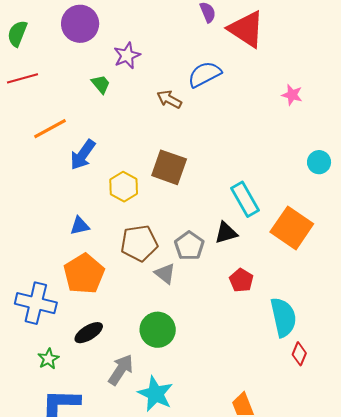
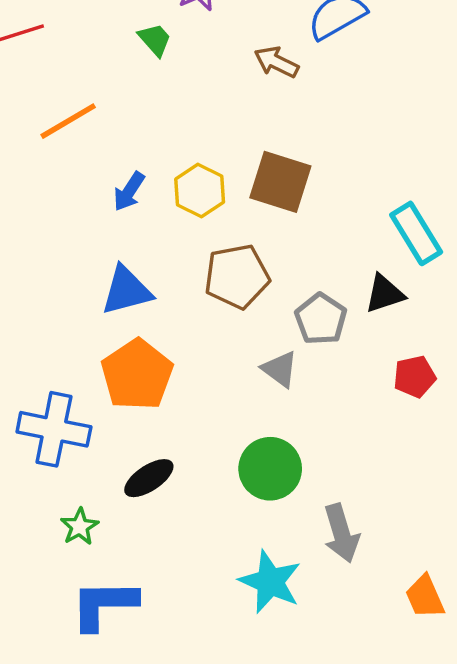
blue arrow: (83, 155) -> (129, 191), moved, size x0.7
yellow hexagon: (124, 187) -> (200, 191), moved
blue triangle: (80, 226) -> (126, 291), size x1.5
brown pentagon: (139, 243) -> (237, 277), moved
red pentagon: (241, 280) -> (415, 377), turned 30
gray arrow: (121, 370) -> (341, 533), moved, turned 132

